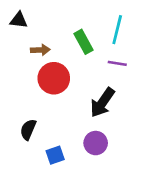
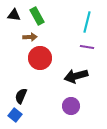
green rectangle: (83, 42) -> (37, 16), moved
black arrow: (102, 103) -> (76, 76), turned 40
blue square: (55, 155) -> (15, 115), moved, turned -32

